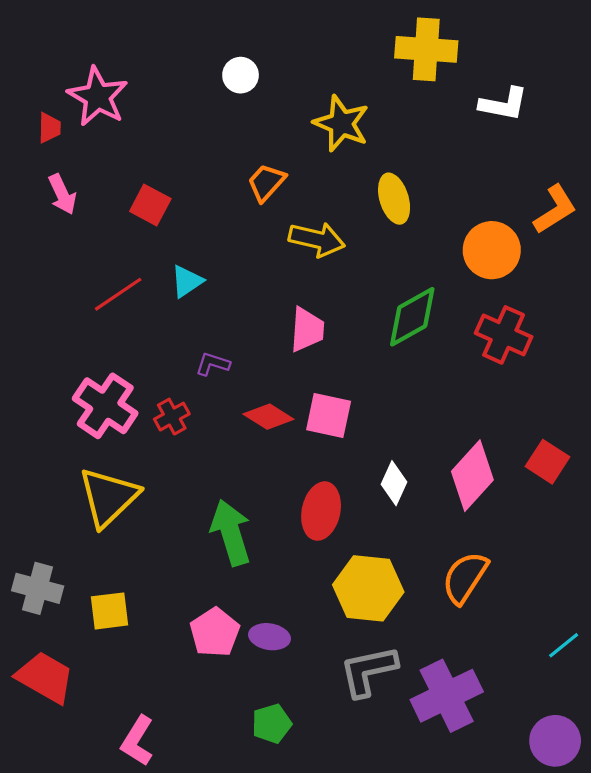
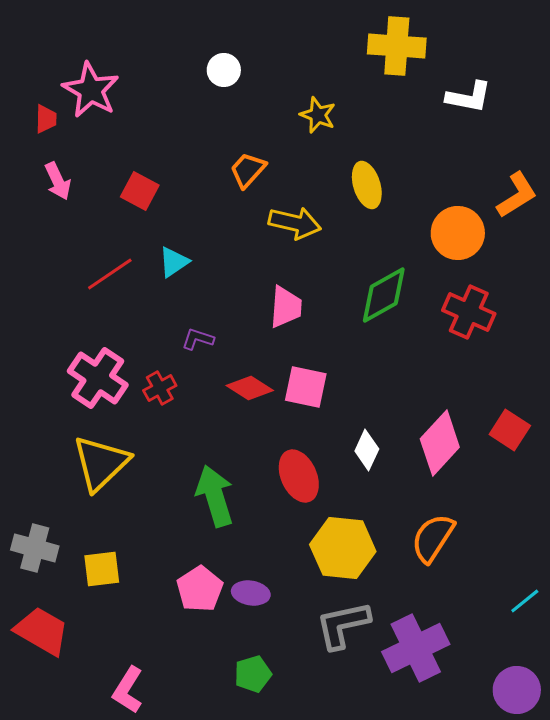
yellow star: (341, 123) -> (318, 115), size x0.7
red ellipse: (321, 511) -> (299, 476), turned -36

